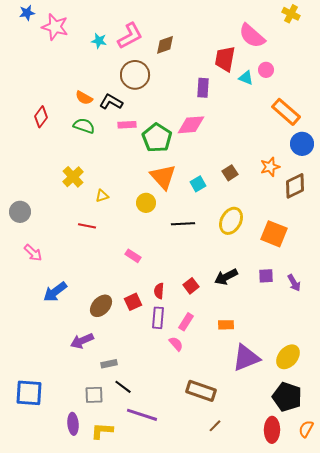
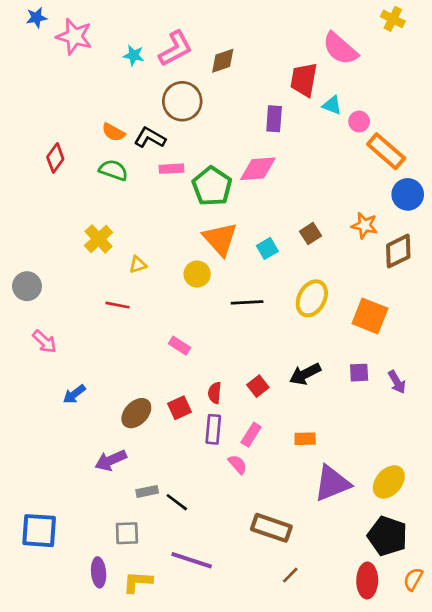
pink circle: (266, 70) -> (359, 121), moved
orange star: (270, 167) -> (364, 225), turned 30
blue arrow: (55, 292) -> (74, 394), size x0.7
black line: (123, 387) -> (177, 502), moved

